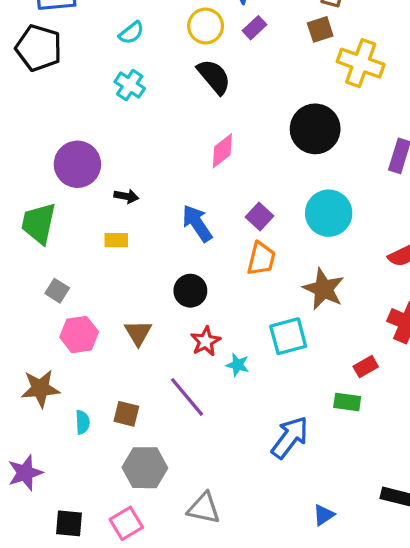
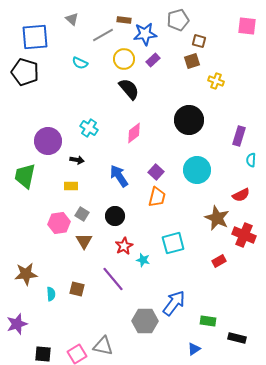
cyan semicircle: (131, 33) -> (80, 63), turned 63
yellow cross: (361, 63) -> (216, 81), size x0.6
cyan cross: (130, 85) -> (89, 128), moved
brown star: (324, 289) -> (217, 218), moved
gray square: (57, 291) -> (82, 214), moved
pink hexagon: (79, 335) -> (59, 223), moved
green rectangle: (347, 402) -> (208, 321), moved
gray hexagon: (145, 468) -> (145, 321), moved
gray triangle: (204, 508) -> (103, 346), moved

